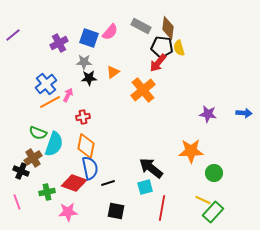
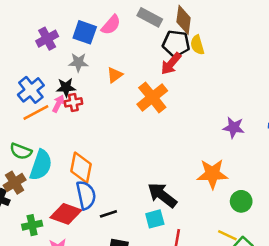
black star: (89, 78) -> (66, 87), moved
red cross: (83, 117) -> (73, 102), moved

